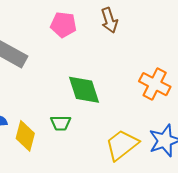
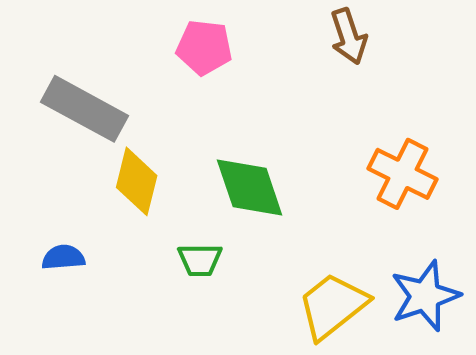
brown arrow: (109, 20) -> (349, 36), moved
yellow diamond: (25, 136) -> (137, 181), moved

